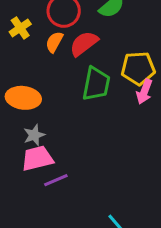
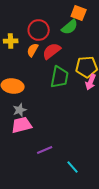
yellow cross: (20, 28) -> (11, 41), turned 32
purple line: (56, 180) -> (45, 150), moved

